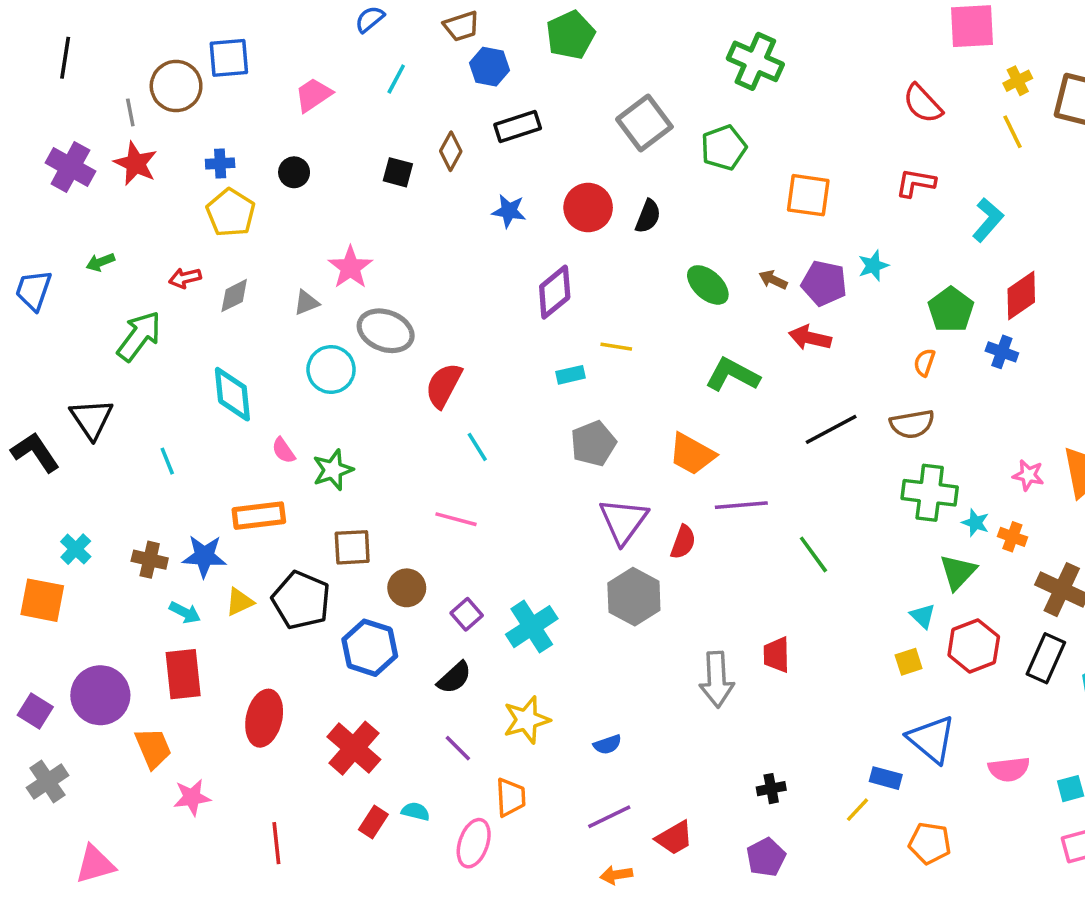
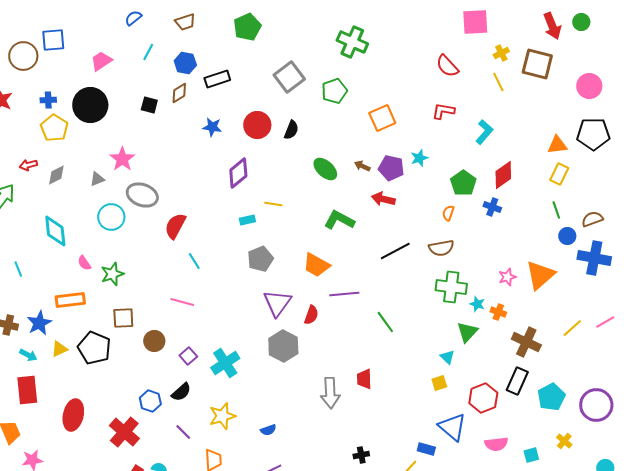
blue hexagon: (489, 67) -> (185, 63), moved
brown diamond: (451, 151) -> (179, 93), turned 30
black circle: (294, 172) -> (90, 105), size x2.0
orange square: (808, 195) -> (382, 118), turned -32
pink star: (1028, 475) -> (507, 277), turned -30
blue star: (204, 556) -> (39, 323), turned -30
red hexagon: (974, 646) -> (483, 398), moved
blue hexagon: (370, 648) -> (150, 401), moved, size x0.7

